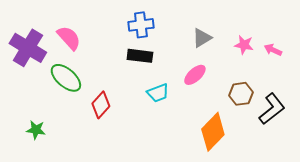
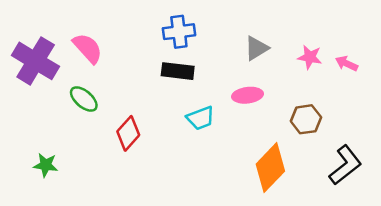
pink ellipse: (195, 75) -> (248, 95), turned 35
green ellipse: (66, 78) -> (84, 99), size x0.7
black L-shape: (272, 109) -> (345, 165), moved

